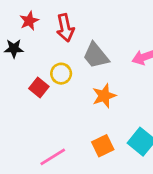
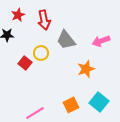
orange star: (104, 96) -> (86, 69), moved

